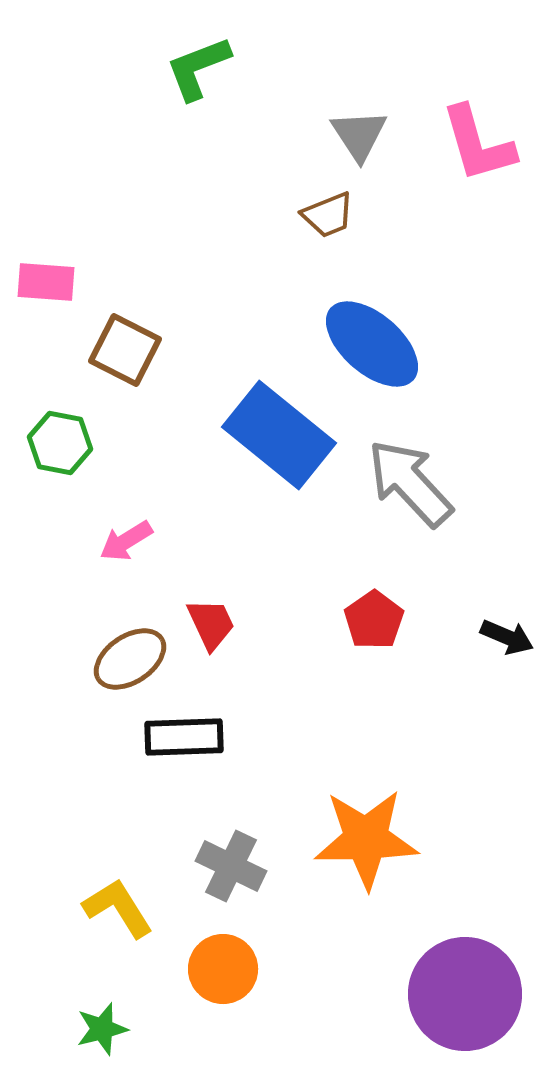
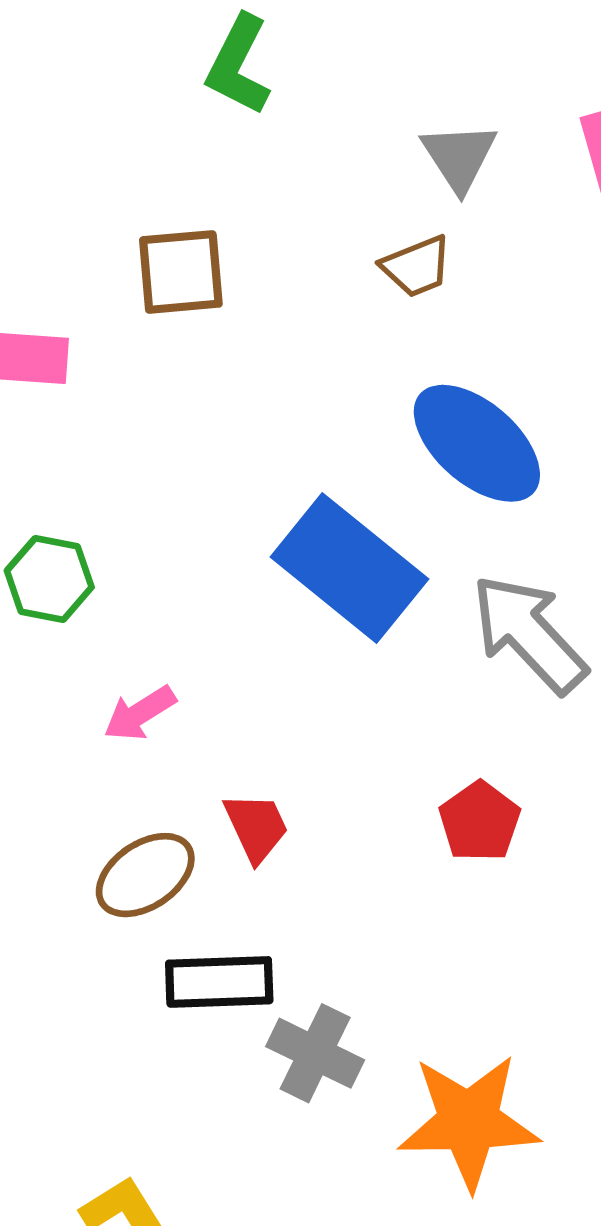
green L-shape: (198, 68) -> (238, 65), turned -42
brown square: (125, 350) -> (181, 272), moved, turned -32
gray cross: (231, 866) -> (315, 1053), moved

